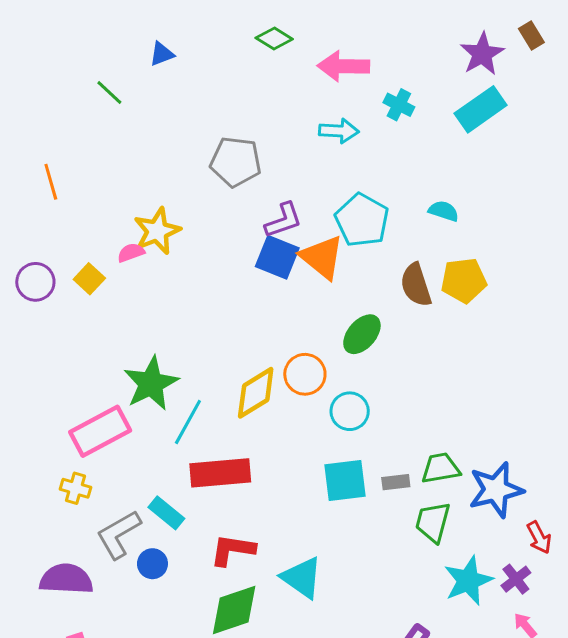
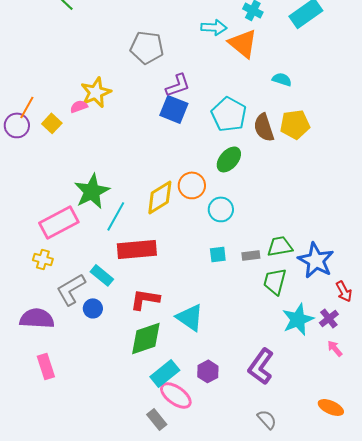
orange line: (51, 182) -> (27, 107), moved, turned 45
cyan pentagon: (362, 220) -> (229, 114), moved
orange triangle: (322, 257) -> (243, 43), moved
cyan square: (345, 481) -> (218, 254), size x0.6
blue star: (496, 490) -> (316, 260), turned -30

